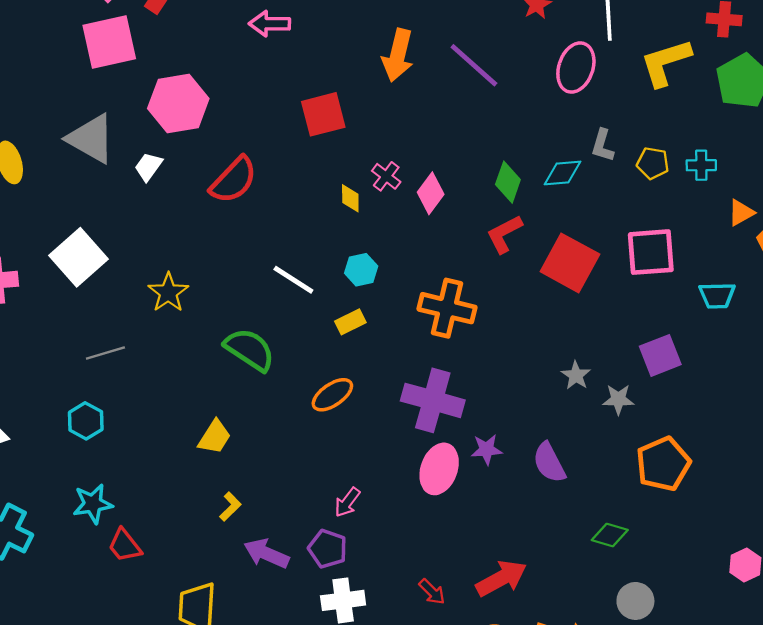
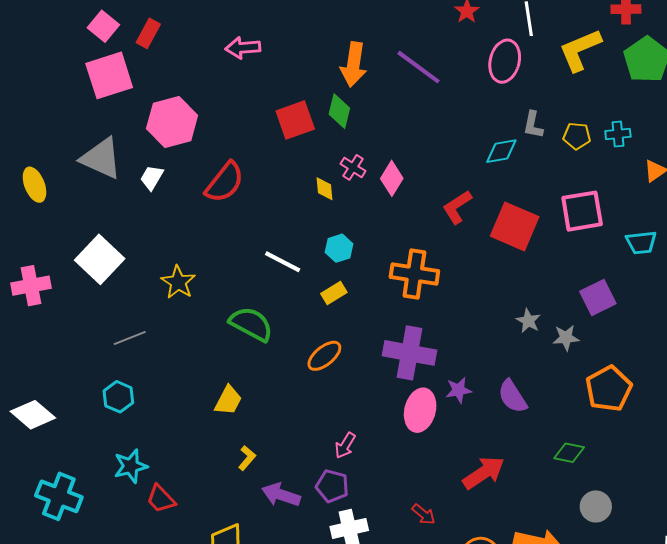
green diamond: (508, 182) -> (339, 111), moved
red arrow: (501, 578) -> (484, 473), moved

